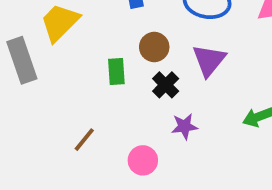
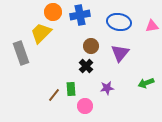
green rectangle: (116, 72) -> (71, 89), moved
black cross: (166, 85) -> (86, 66), moved

